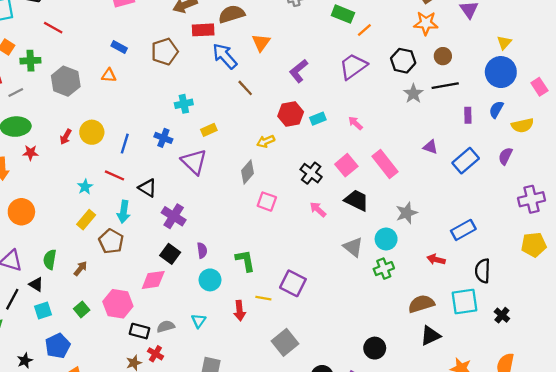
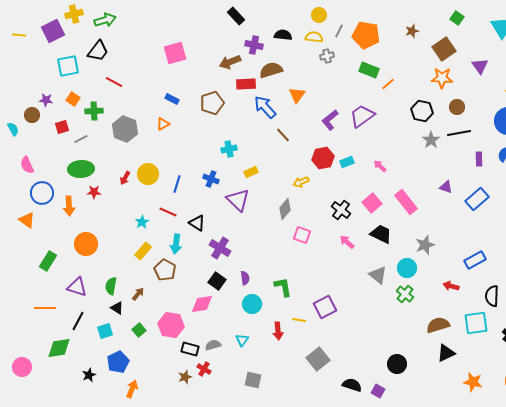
purple trapezoid: (353, 66) -> (362, 116), moved
orange triangle: (109, 75) -> (163, 124), turned -32
green cross: (384, 269) -> (405, 294), turned -30
purple square: (293, 283) -> (325, 307), turned 35
black triangle: (36, 284) -> (117, 308), moved

